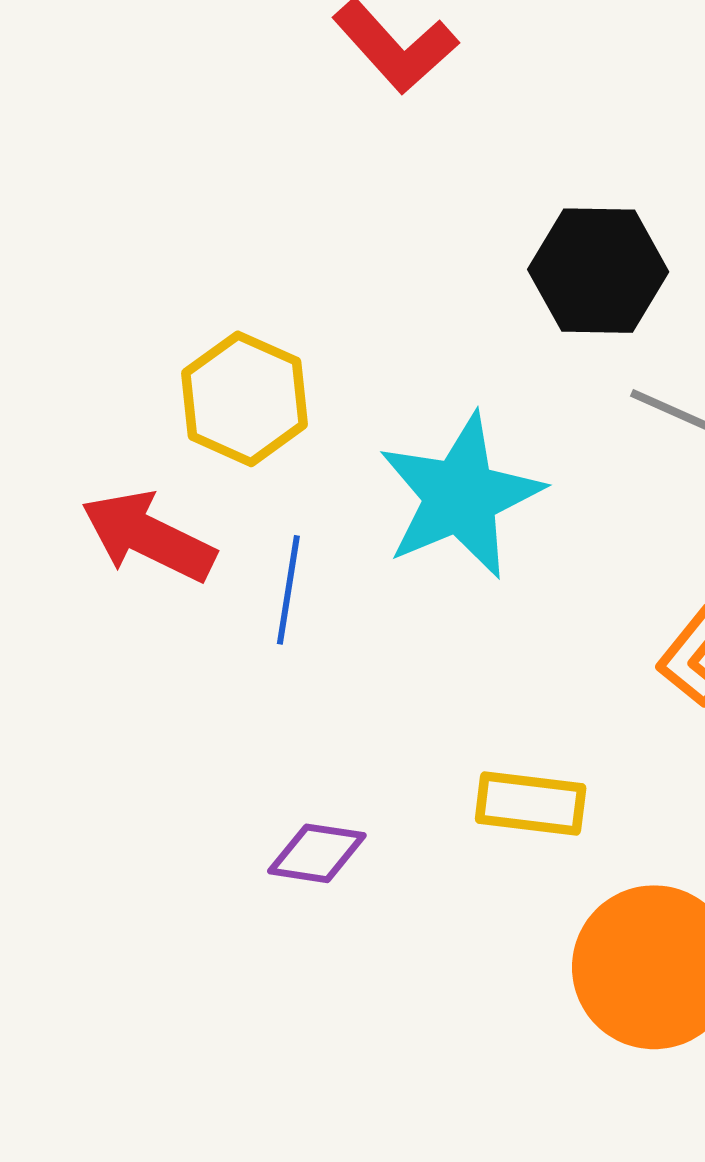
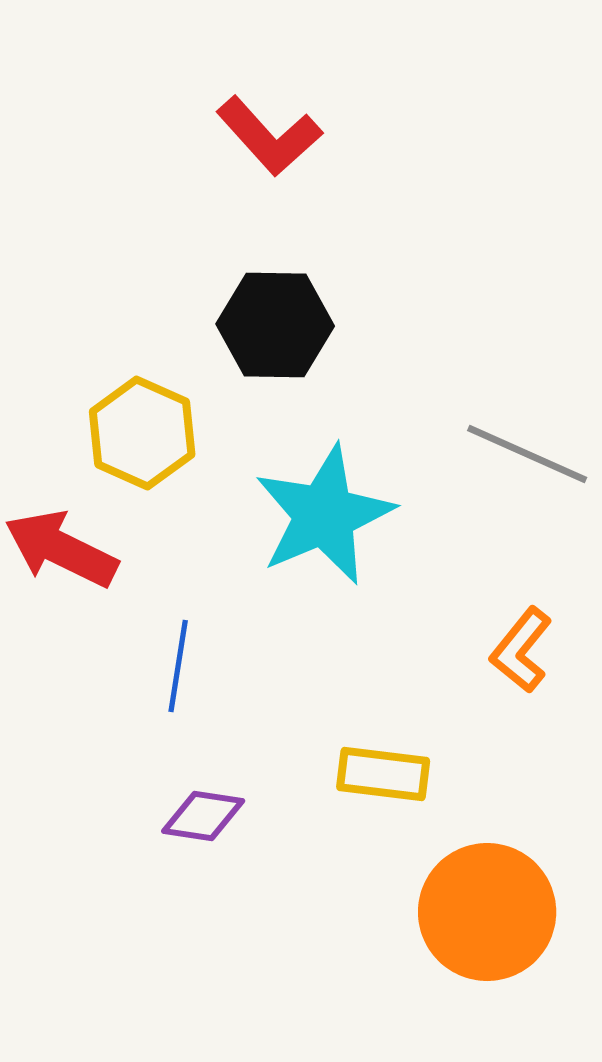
black hexagon: (598, 271) -> (275, 325), moved
blue line: (288, 590) -> (178, 666), moved

